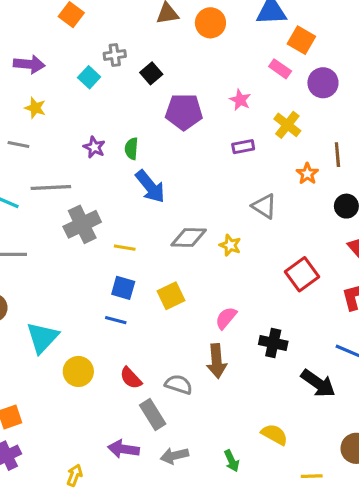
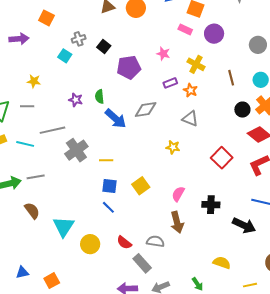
purple arrow: (29, 64) -> (19, 39), moved
orange star: (307, 174) -> (190, 90), moved
gray diamond: (189, 238) -> (146, 109), moved
blue line: (116, 320) -> (108, 207), turned 40

